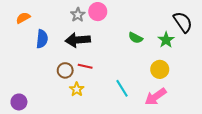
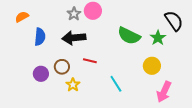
green semicircle: (136, 38) -> (129, 36), size x1.6
red line: (85, 66) -> (90, 61), moved
pink arrow: (156, 97) -> (164, 92), moved, turned -30
purple circle: (19, 102) -> (41, 74), moved

